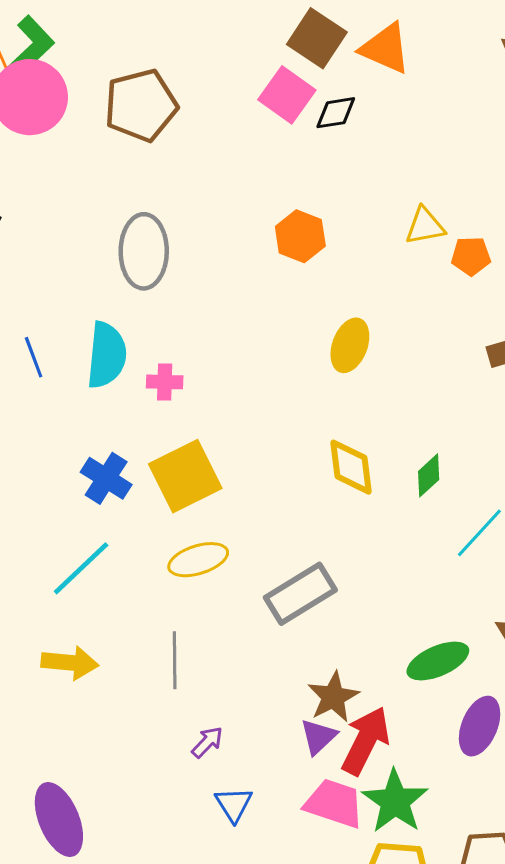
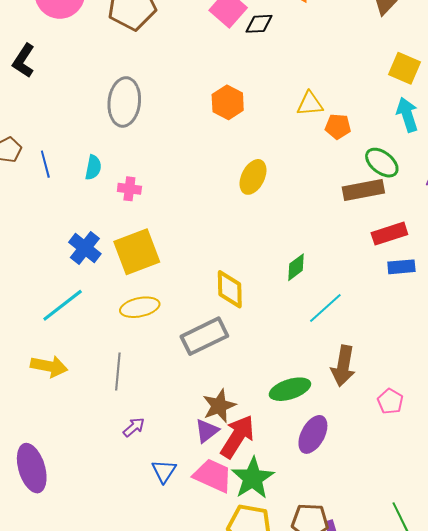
cyan semicircle: (107, 355) -> (93, 167), size x0.6
yellow diamond: (351, 467) -> (230, 289), moved
blue triangle: (234, 804) -> (164, 471), moved

